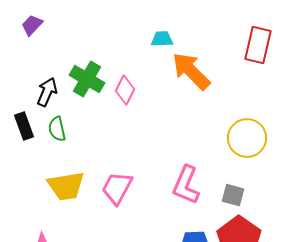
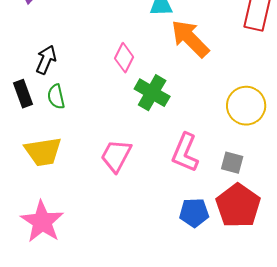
green cross: (87, 79) -> (152, 93), moved
yellow trapezoid: (66, 186) -> (43, 152), moved

